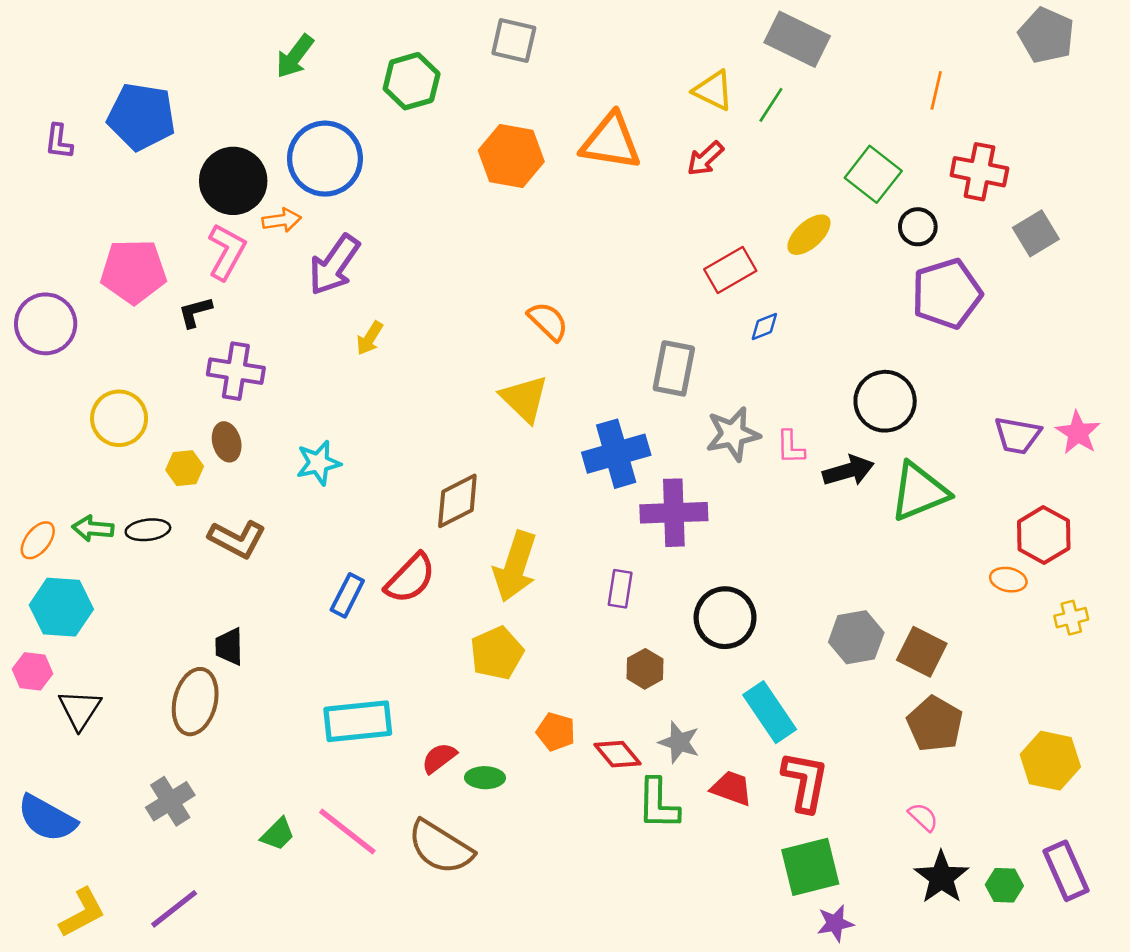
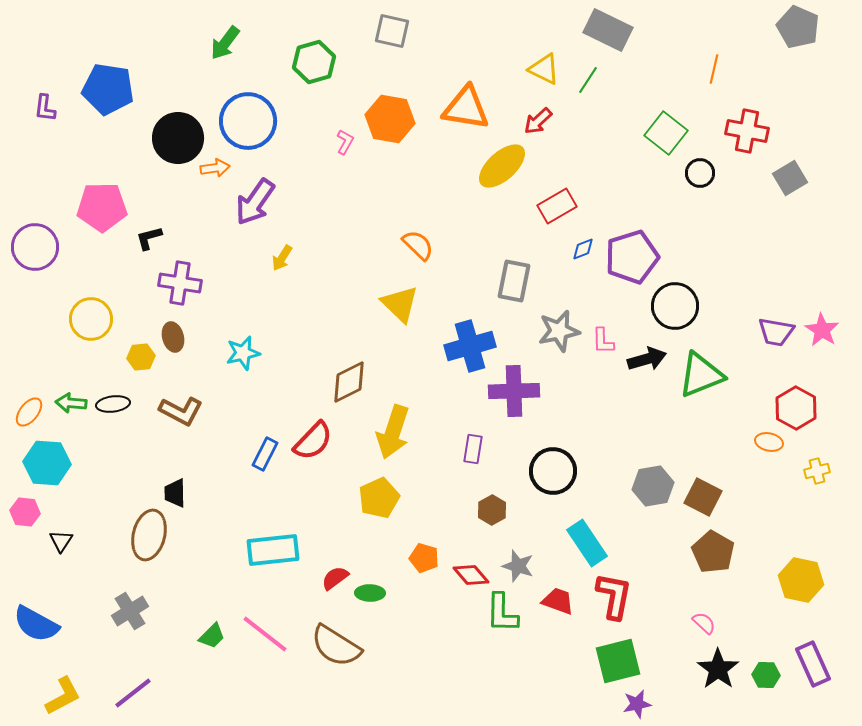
yellow ellipse: (809, 235) -> (502, 166), moved, size x1.4
pink L-shape: (227, 252) -> (345, 142), moved, size x0.6
purple pentagon: (947, 294) -> (632, 257), moved
black triangle: (80, 709) -> (61, 541), size x0.7

